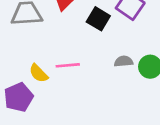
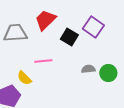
pink line: (68, 65) -> (43, 61), moved

